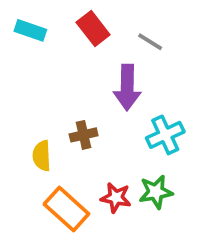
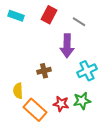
red rectangle: (93, 28) -> (49, 15), turned 66
yellow semicircle: (42, 156) -> (18, 91), moved

